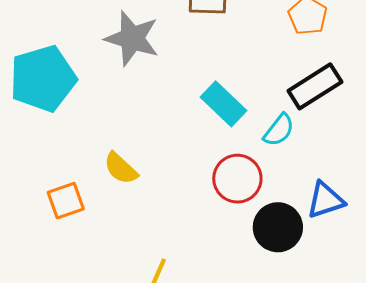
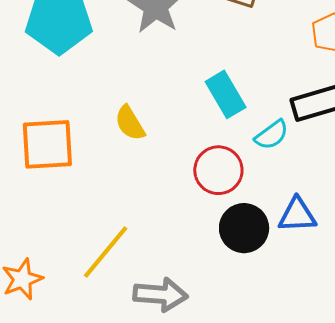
yellow semicircle: (121, 168) -> (130, 123), moved
orange square: (66, 201) -> (47, 144), size x1.5

